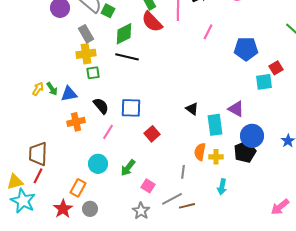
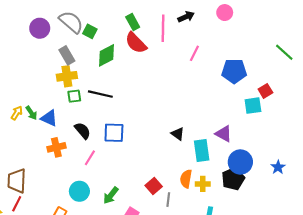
black line: (127, 57) -> (100, 94), moved
blue triangle: (69, 94) -> (49, 118), turned 36
red square: (152, 134) -> (154, 186), moved

